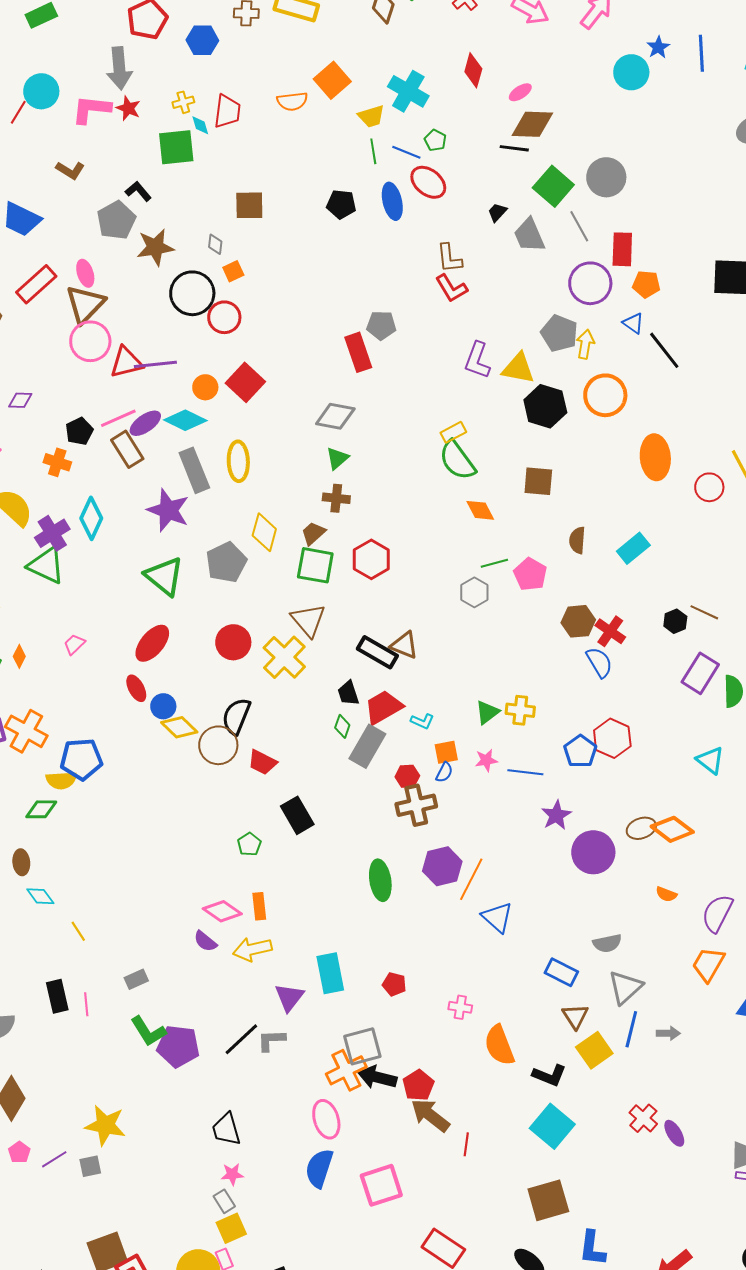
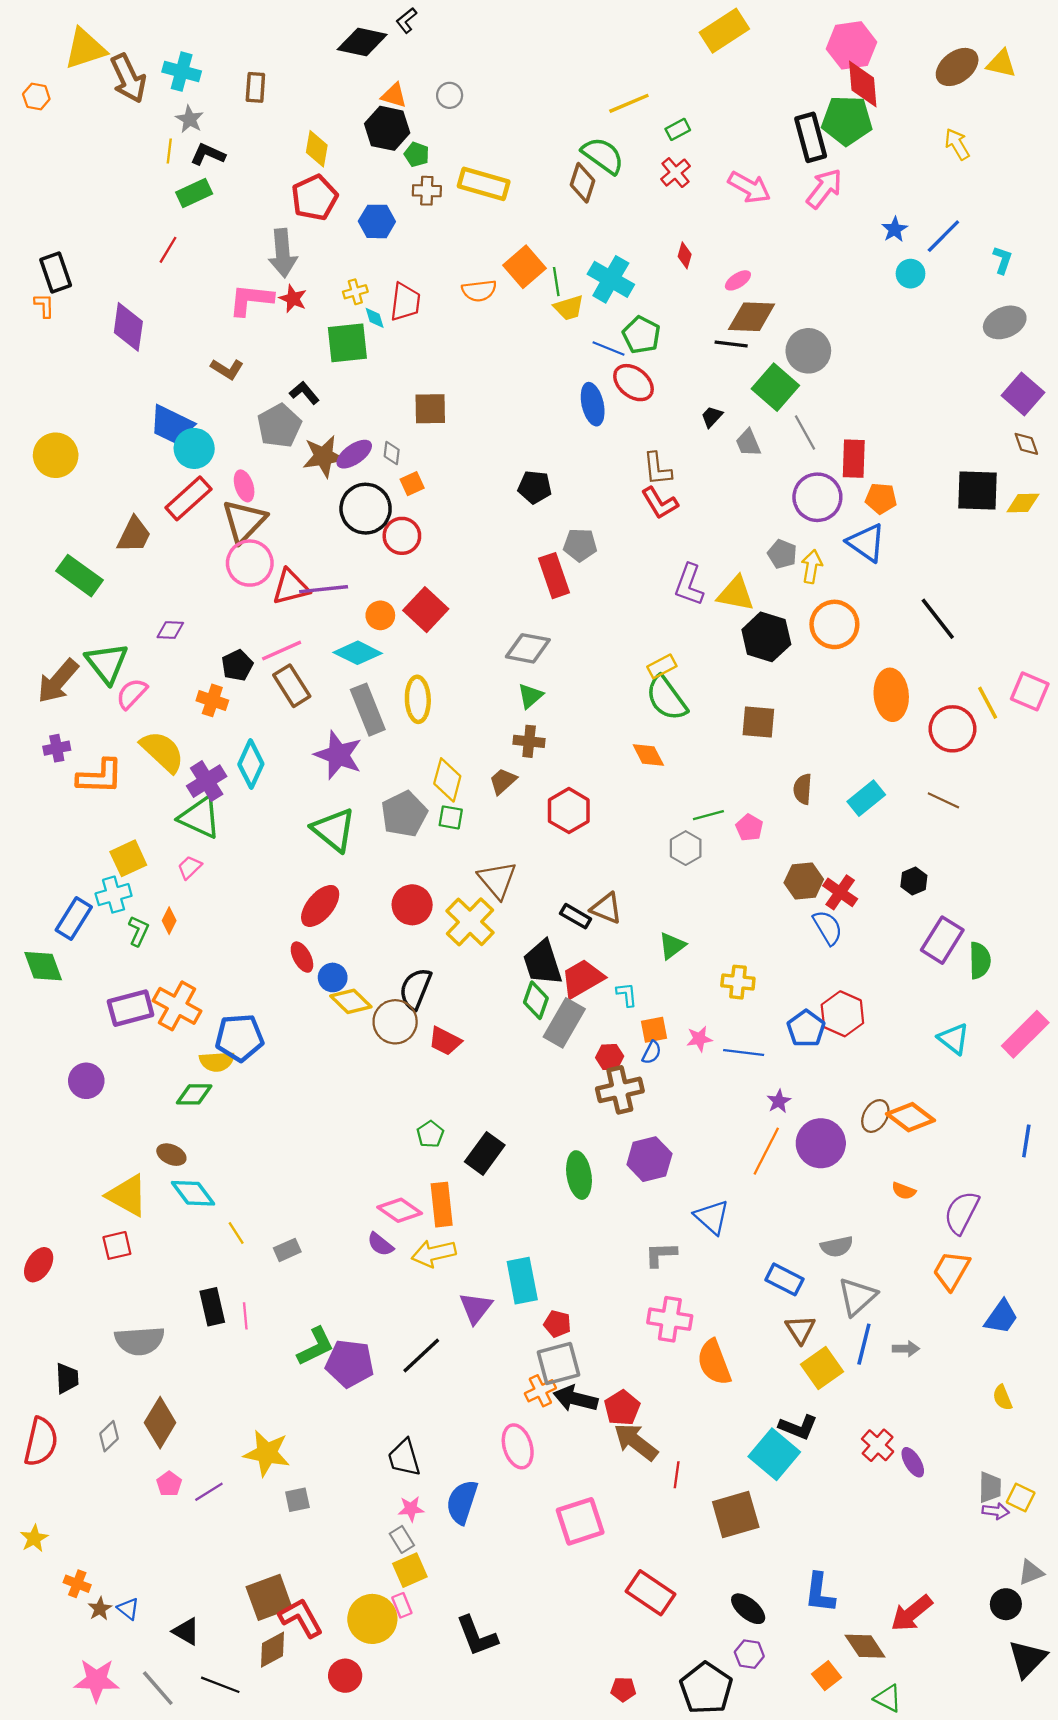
blue line: (701, 53) -> (943, 236), turned 48
red diamond: (473, 70) -> (685, 255), size x0.7
cyan circle: (631, 72) -> (911, 274), moved, size x0.7
cyan circle: (41, 91) -> (194, 448), moved
red line: (18, 112) -> (168, 250), moved
green pentagon: (435, 140) -> (641, 335), size x1.5
green line: (373, 151) -> (556, 282), moved
gray circle: (606, 177) -> (808, 351), moved
black pentagon: (341, 204) -> (535, 487), moved
gray trapezoid: (529, 235) -> (748, 443), size x0.7
blue triangle: (633, 323) -> (866, 543), size x1.6
gray pentagon: (559, 333) -> (782, 554), size x0.7
black line: (664, 350) -> (938, 619), moved
purple ellipse: (145, 423) -> (354, 454), moved
red circle: (709, 487) -> (953, 729), size x1.4
orange diamond: (480, 510) -> (648, 755), moved
green square: (315, 565) -> (451, 817), moved, size x0.6
pink pentagon: (530, 574) -> (749, 828), size x0.7
brown line: (704, 612) -> (943, 800), moved
pink trapezoid: (74, 644) -> (190, 867), moved
black rectangle: (377, 652) -> (576, 916), size x0.7
black trapezoid: (348, 693) -> (543, 963), size x1.6
green triangle: (487, 712) -> (672, 946), moved
cyan L-shape: (422, 721) -> (627, 995), turned -120
green diamond: (342, 726) -> (536, 1000), size x1.4
black rectangle: (297, 815) -> (485, 1153), moved, turned 66
purple star: (556, 815) -> (779, 1101), size x0.7
brown ellipse: (641, 828) -> (875, 1116), turned -40
brown ellipse: (21, 862) -> (171, 1155), turned -60
orange line: (471, 879) -> (766, 1151), moved
cyan diamond: (40, 896) -> (193, 1193), size x1.4
orange rectangle: (259, 906) -> (442, 1205), size x1.4
gray rectangle: (136, 979) -> (287, 1250), moved
red pentagon: (394, 984) -> (557, 1324), moved
pink cross: (460, 1007) -> (670, 1319), size x1.6
green L-shape: (148, 1031) -> (316, 1346), turned -84
gray L-shape: (271, 1040) -> (661, 1255), moved
orange cross: (346, 1070) -> (540, 1391), size x0.7
black L-shape: (549, 1075) -> (798, 1427), moved
gray square: (90, 1166) -> (297, 1500), moved
blue semicircle: (319, 1168) -> (462, 1502), moved
brown square: (548, 1200) -> (736, 1514), moved

